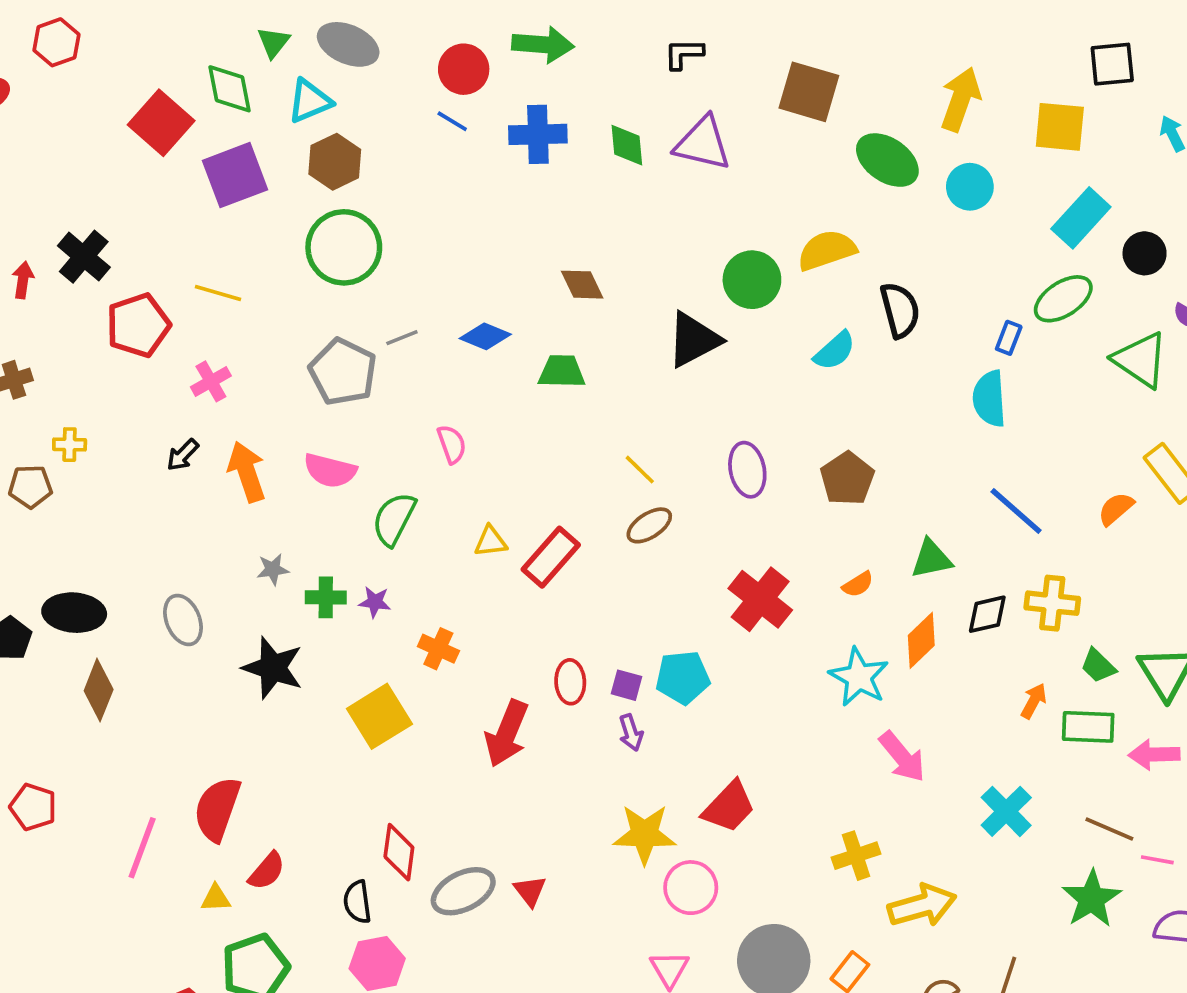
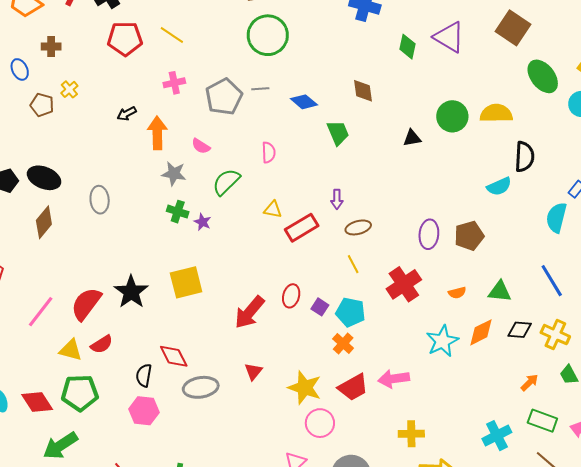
green diamond: (627, 145) -> (408, 47), moved
green circle: (344, 247) -> (268, 35), moved
black triangle: (694, 340) -> (412, 138), size x0.6
cyan semicircle: (835, 351) -> (499, 186), moved
green trapezoid: (562, 372) -> (338, 133), turned 48
pink cross: (211, 381) -> (174, 83), moved
yellow cross: (70, 445) -> (69, 89), turned 30
yellow line: (640, 470) -> (353, 264), moved
purple ellipse: (747, 470) -> (429, 234), moved
pink semicircle: (330, 471) -> (201, 146), size x0.7
gray star: (273, 569) -> (174, 174), moved, size x1.4
orange cross: (438, 649) -> (343, 343), moved
black star: (273, 668) -> (131, 292), moved
green rectangle: (1088, 727) -> (542, 421), moved
purple arrow: (631, 733) -> (337, 199), moved
pink arrow: (902, 757) -> (394, 379), moved, turned 104
red diamond: (399, 852) -> (174, 356), turned -52
red triangle: (530, 891) -> (253, 371), moved
yellow triangle: (216, 898) -> (71, 350), size x1.4

